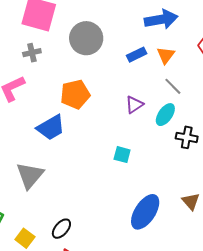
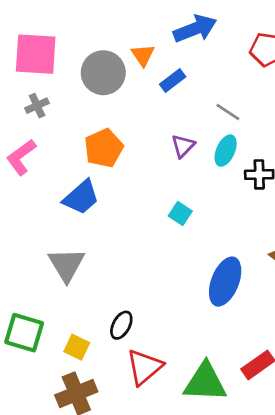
orange triangle: (166, 55) -> (143, 55), moved
cyan square: (122, 155) -> (180, 214), turned 30

